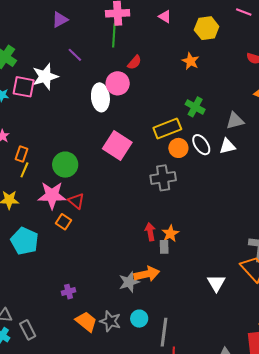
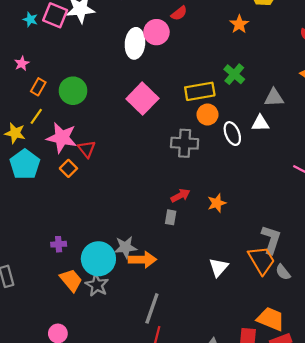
white ellipse: (201, 145) -> (232, 134), moved
green circle: (65, 165) -> (73, 91), moved
yellow line: (24, 170) -> (36, 116), moved
red arrow: (150, 232) -> (180, 196), moved, turned 60
orange star: (170, 234) -> (217, 203), moved
cyan pentagon: (25, 241) -> (25, 164), moved
orange arrow: (147, 274) -> (142, 260), moved
cyan circle: (139, 319) -> (98, 259), moved, size x1.8

